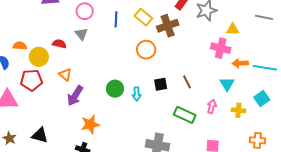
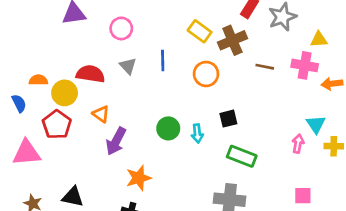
blue line: (116, 19) -> (163, 60), moved
gray triangle: (81, 34) -> (128, 66), moved
red semicircle: (59, 44) -> (90, 74), size x1.5
red pentagon: (31, 80) -> (57, 125), turned -30
brown line: (187, 82) -> (265, 67), moved, turned -48
cyan triangle: (227, 84) -> (316, 124), moved
green rectangle: (185, 115) -> (242, 156), moved

